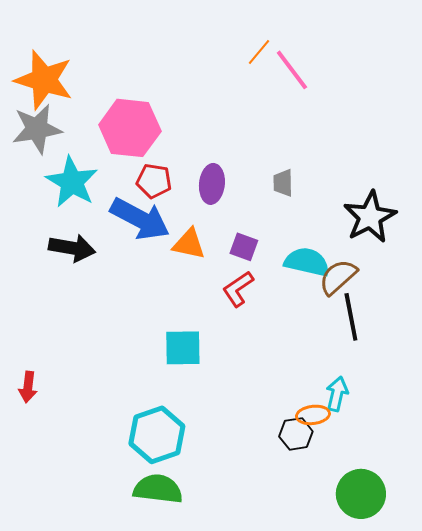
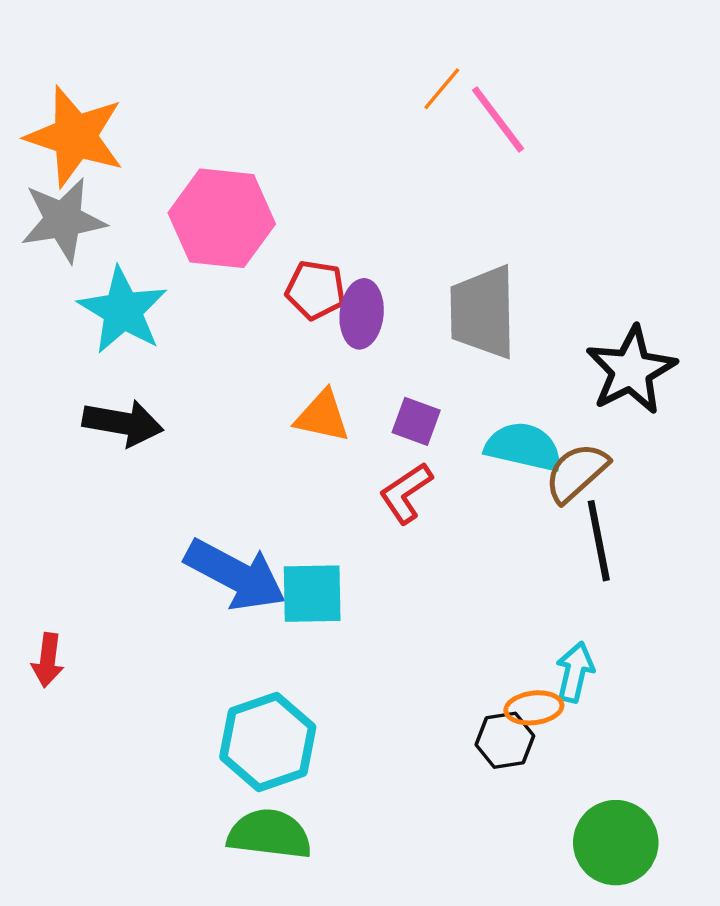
red pentagon: (154, 181) -> (316, 290), moved
gray trapezoid: (283, 183) -> (483, 312), size x2.0
blue arrow: (140, 219) -> (235, 575), moved

